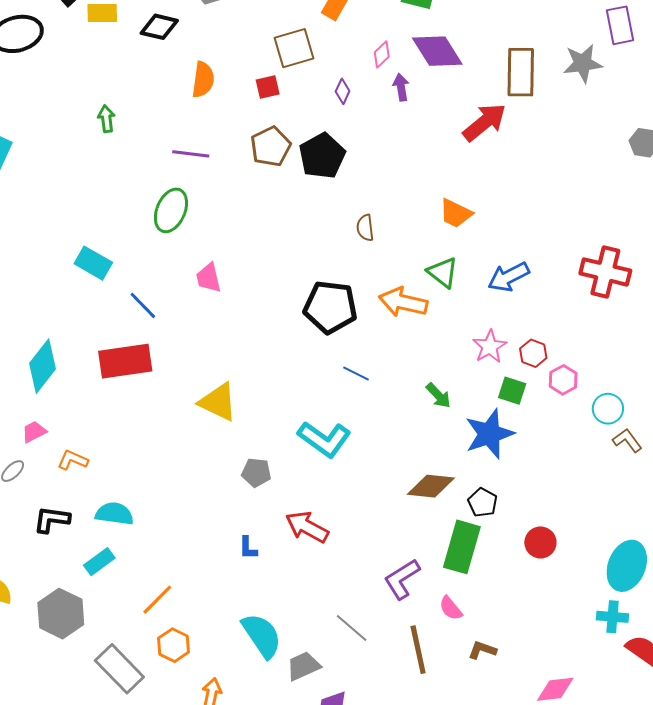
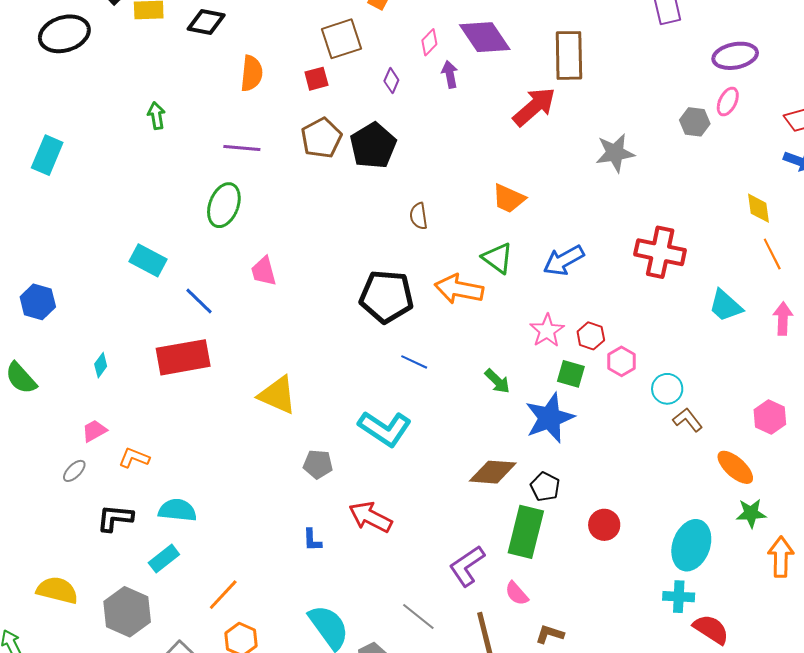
gray star: (583, 63) -> (615, 153), moved
cyan diamond: (42, 366) -> (101, 365), size x0.5

